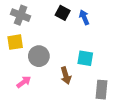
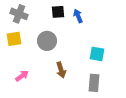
black square: (63, 13) -> (58, 12), turned -32
gray circle: (39, 56) -> (47, 41), moved
cyan square: (85, 58) -> (97, 54), moved

